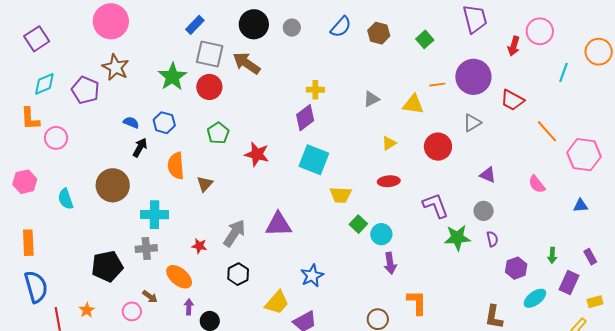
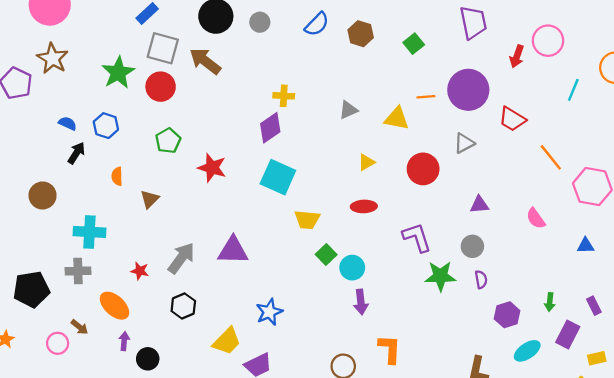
orange semicircle: (176, 166) -> (117, 176), size x0.6
purple triangle: (488, 175) -> (479, 205), turned -30
brown circle: (113, 185) -> (43, 195), size x0.7

